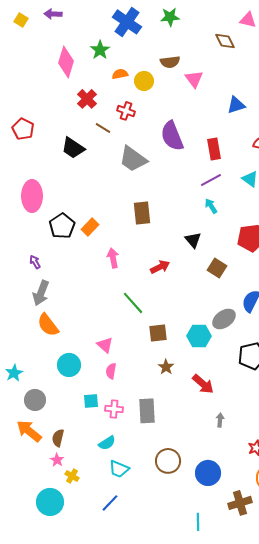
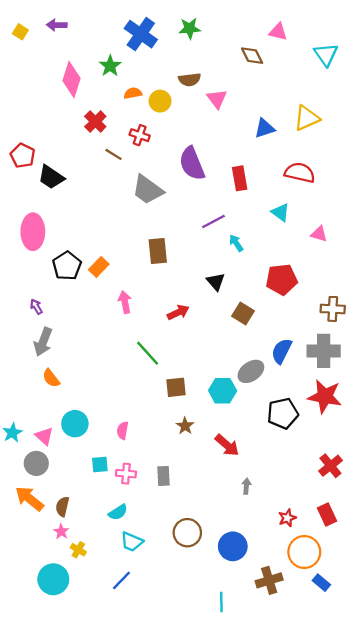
black trapezoid: (73, 148) -> (51, 177), moved
purple line: (211, 180) -> (213, 221), moved
orange semicircle: (48, 325) -> (51, 378), size x0.7
pink triangle: (105, 345) -> (44, 436), moved
gray rectangle: (147, 411) -> (163, 476), size x0.7

